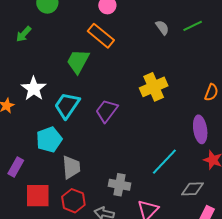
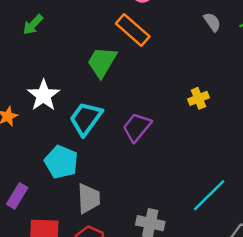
yellow cross: (154, 87) -> (198, 98), size x0.6
cyan pentagon: (49, 140) -> (61, 162), turned -30

